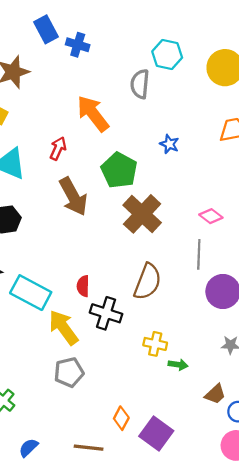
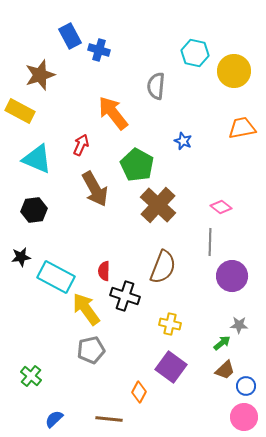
cyan hexagon: (167, 55) -> (195, 53), moved
green arrow: (178, 365) -> (222, 343), moved, turned -48
purple square: (156, 433) -> (171, 367), moved

